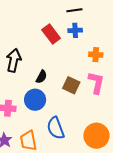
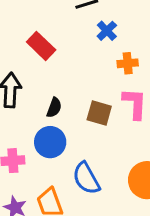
blue cross: (75, 30) -> (107, 31), moved, turned -32
red rectangle: (51, 34) -> (41, 46), moved

